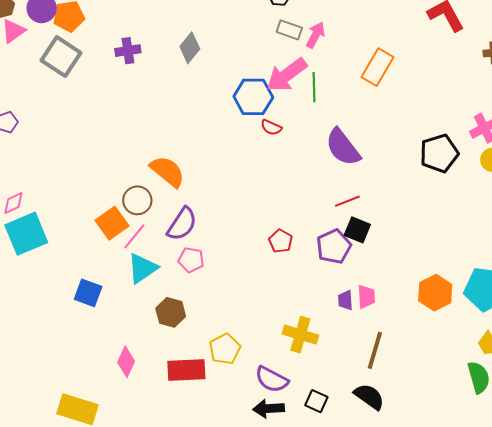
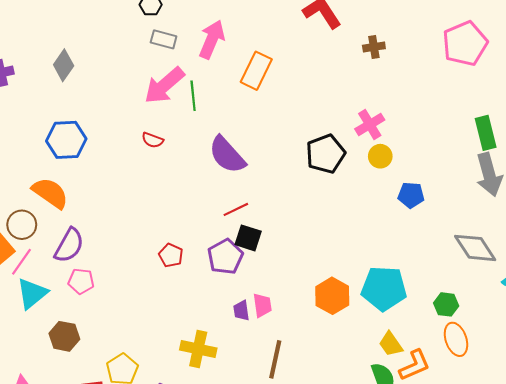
pink arrow: (316, 35) -> (212, 39), moved, size x1.4
blue hexagon: (253, 97) -> (66, 140), moved

